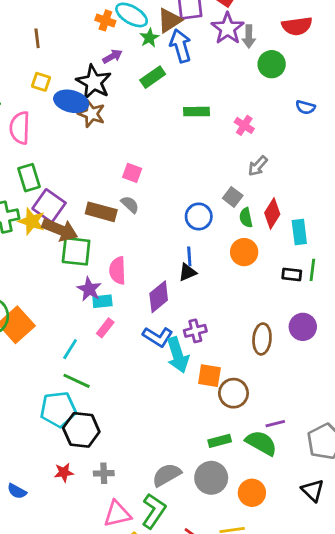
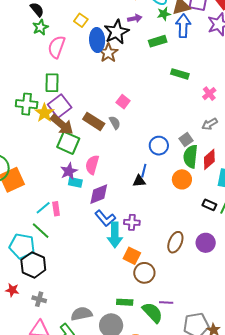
blue ellipse: (71, 101) -> (97, 40), turned 55
green semicircle: (246, 218) -> (191, 156), size x1.6
purple diamond: (159, 297) -> (99, 194), moved
pink rectangle: (105, 328) -> (56, 209), moved, turned -64

